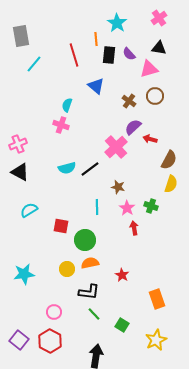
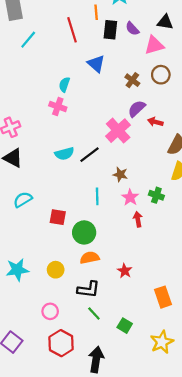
yellow circle: (67, 269) -> (56, 270), moved
red hexagon: (50, 341) -> (61, 343), moved

